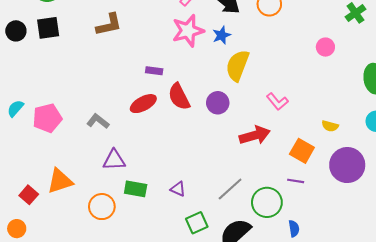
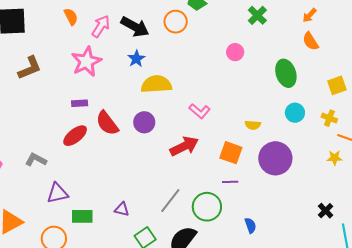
pink star: (188, 31) -> (86, 62), moved
yellow semicircle: (237, 66) -> (156, 84), turned 76
blue semicircle: (294, 229) -> (250, 225), moved

